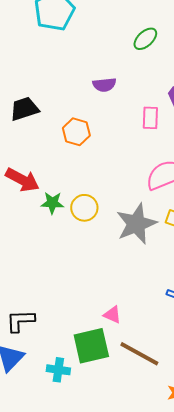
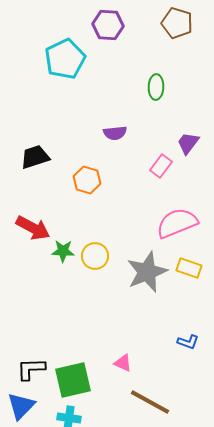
green ellipse: (145, 39) -> (156, 87), turned -45
pink rectangle: (150, 118) -> (161, 166), turned 35
green square: (91, 346) -> (73, 380), moved

